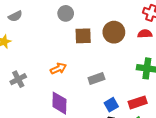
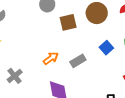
gray rectangle: (96, 78) -> (78, 61), moved
blue square: (111, 105) -> (106, 48), moved

